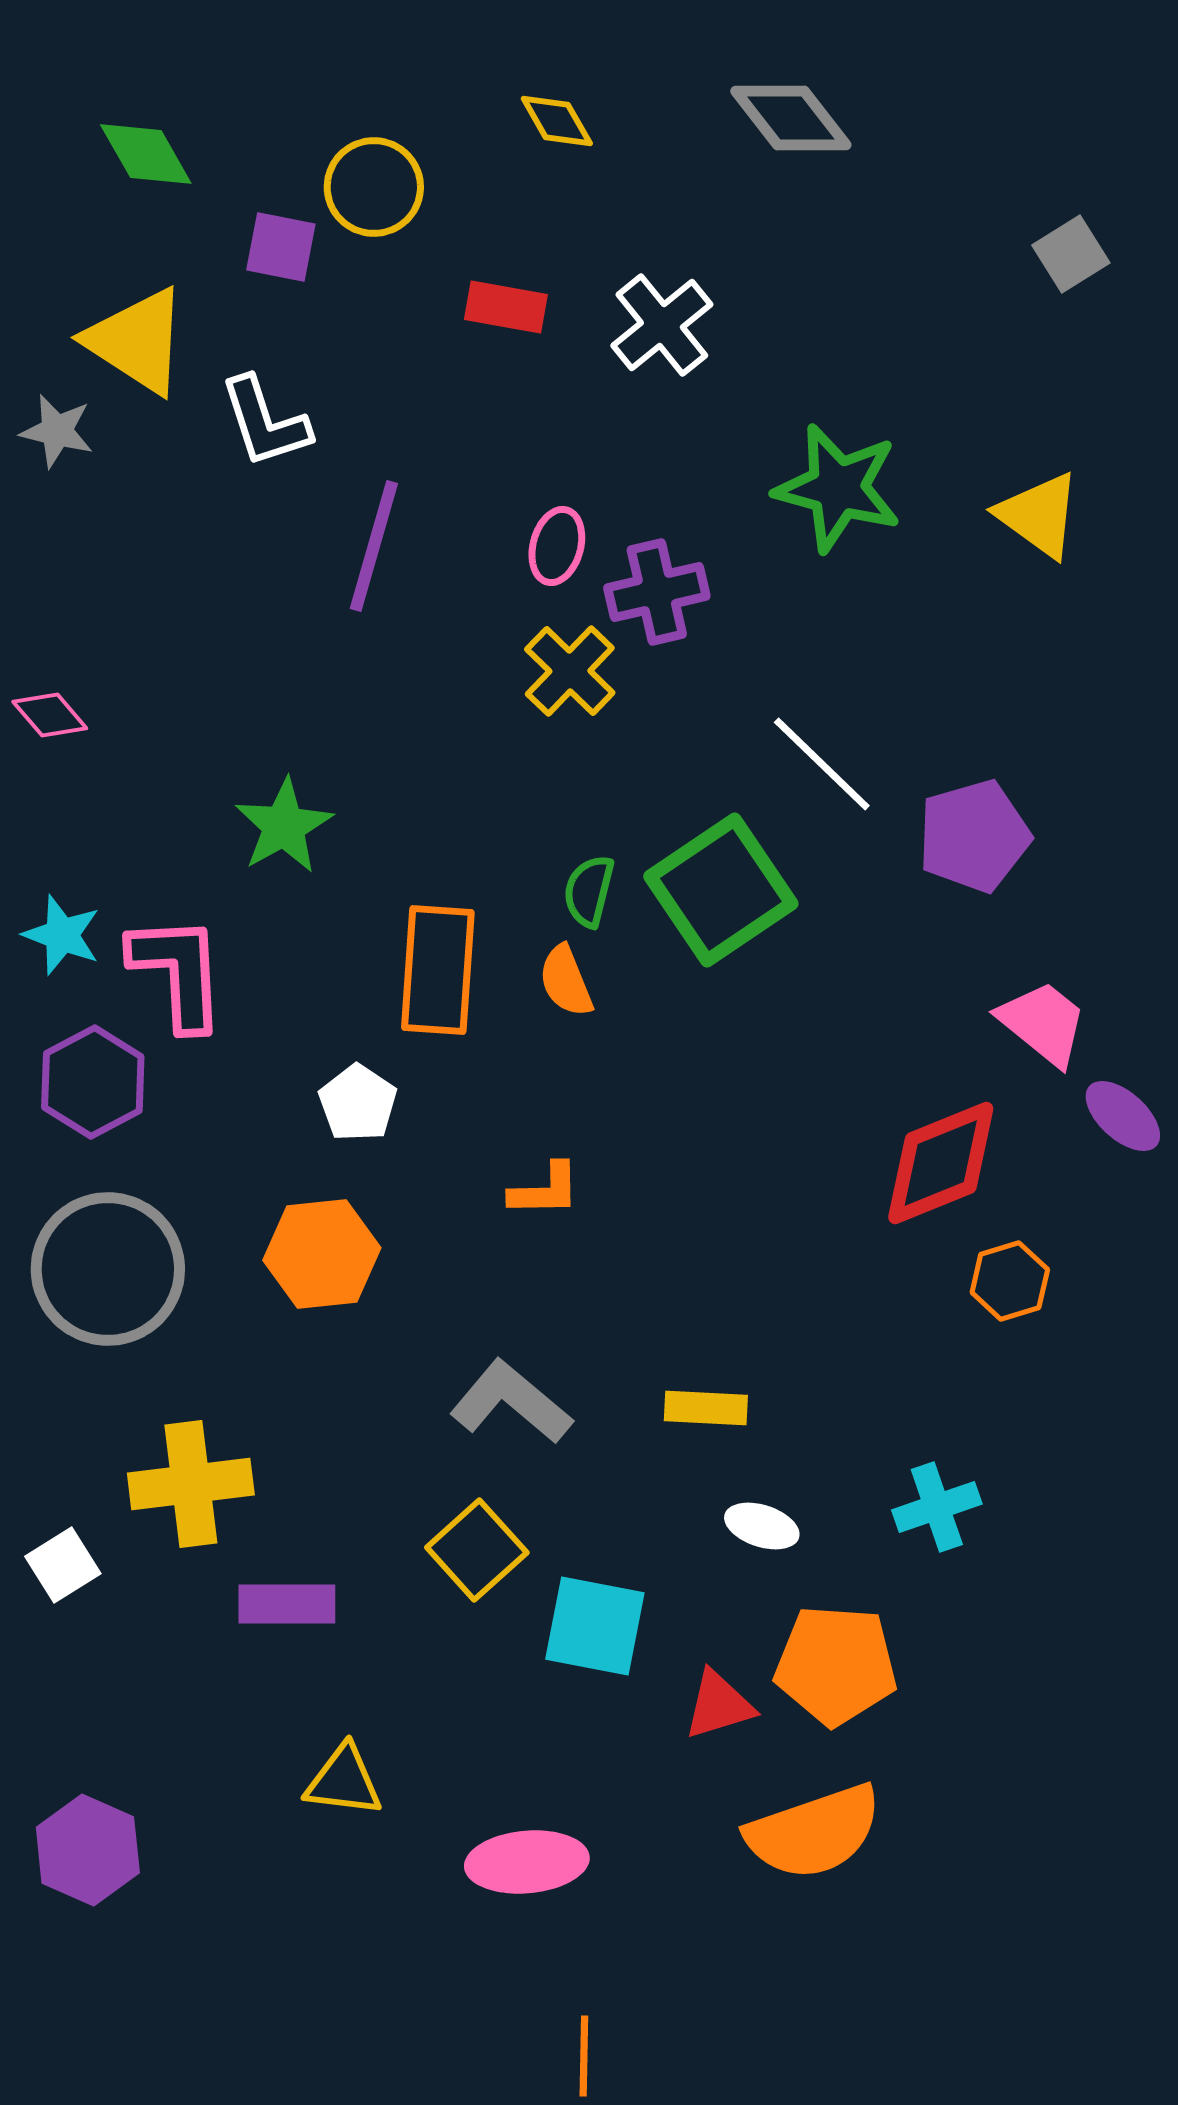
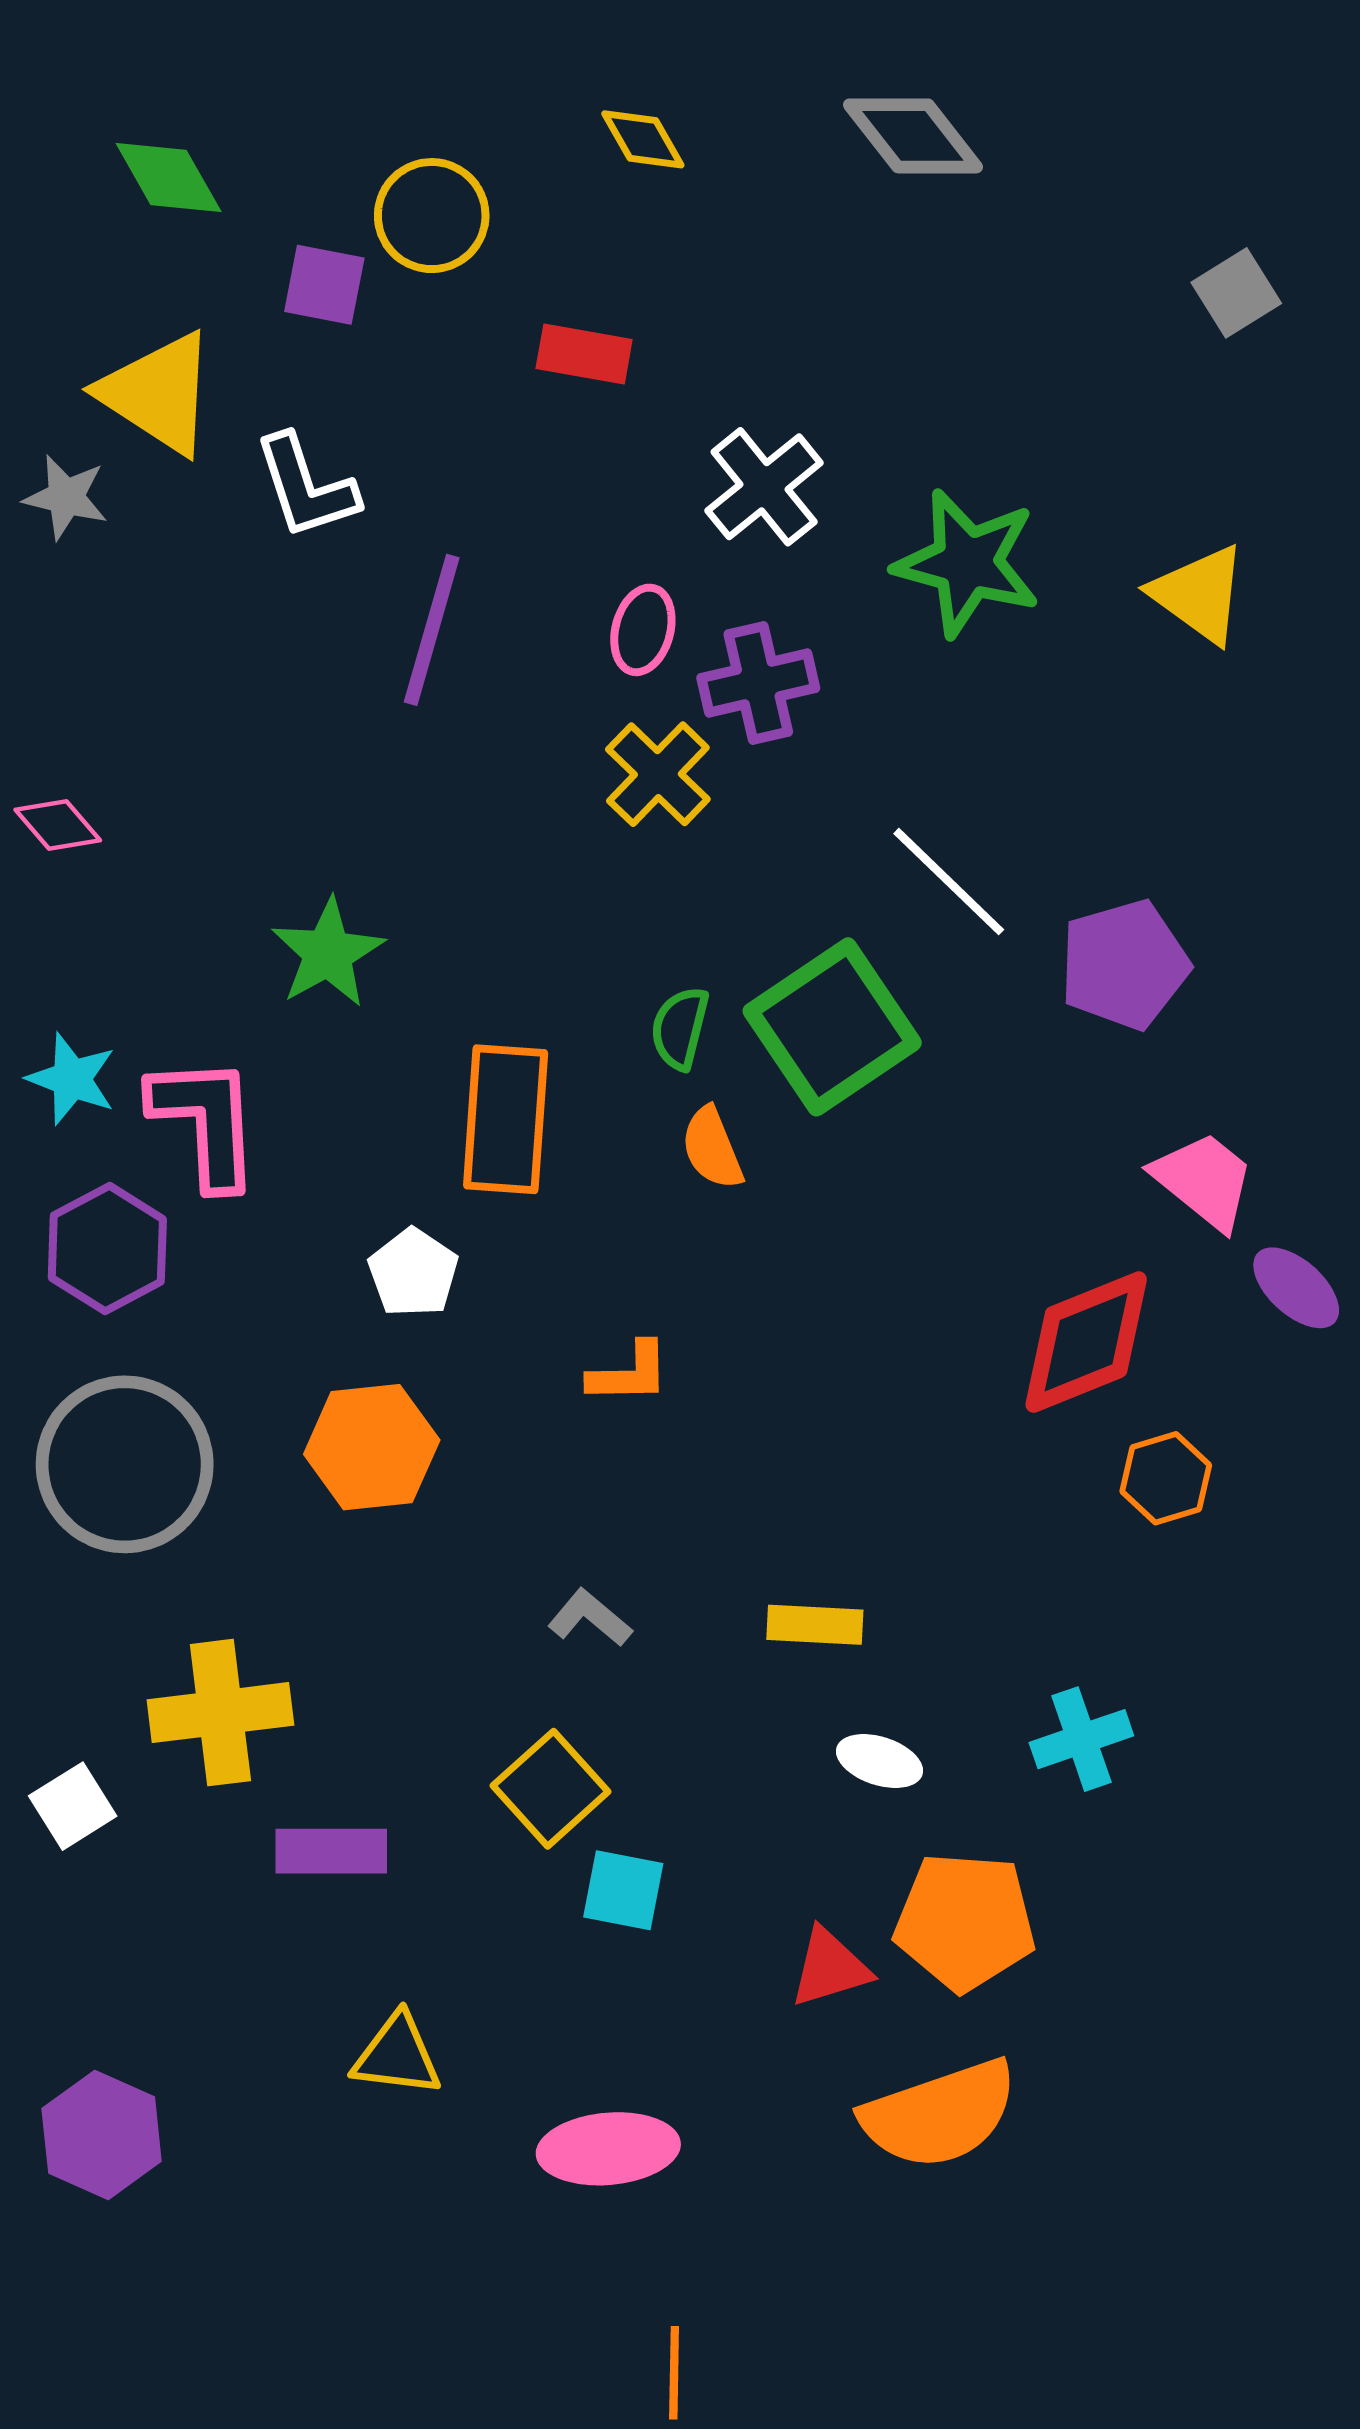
white cross: (662, 325) -> (764, 487), moved
orange semicircle: (566, 981) -> (712, 1148), moved
gray L-shape: (511, 1402) -> (590, 1618), size x0.6
cyan square: (595, 1626) -> (623, 1890), moved, size x0.7

